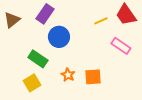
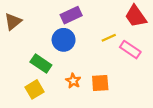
purple rectangle: (45, 14) -> (71, 15), moved, turned 30
yellow line: (101, 21) -> (109, 38), moved

